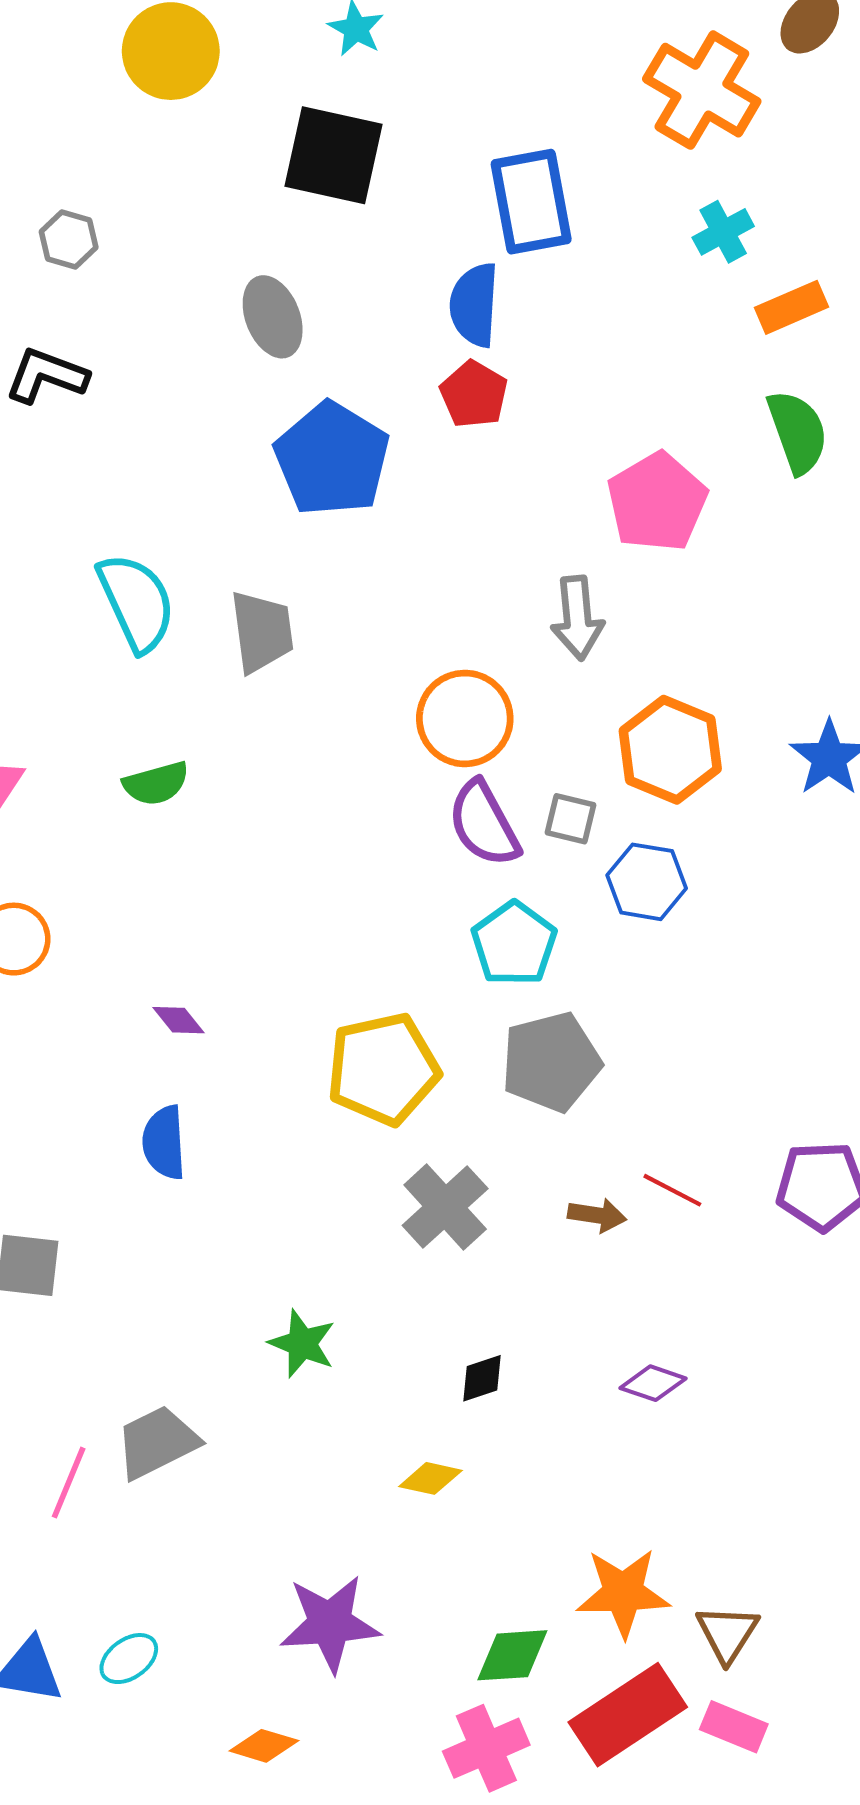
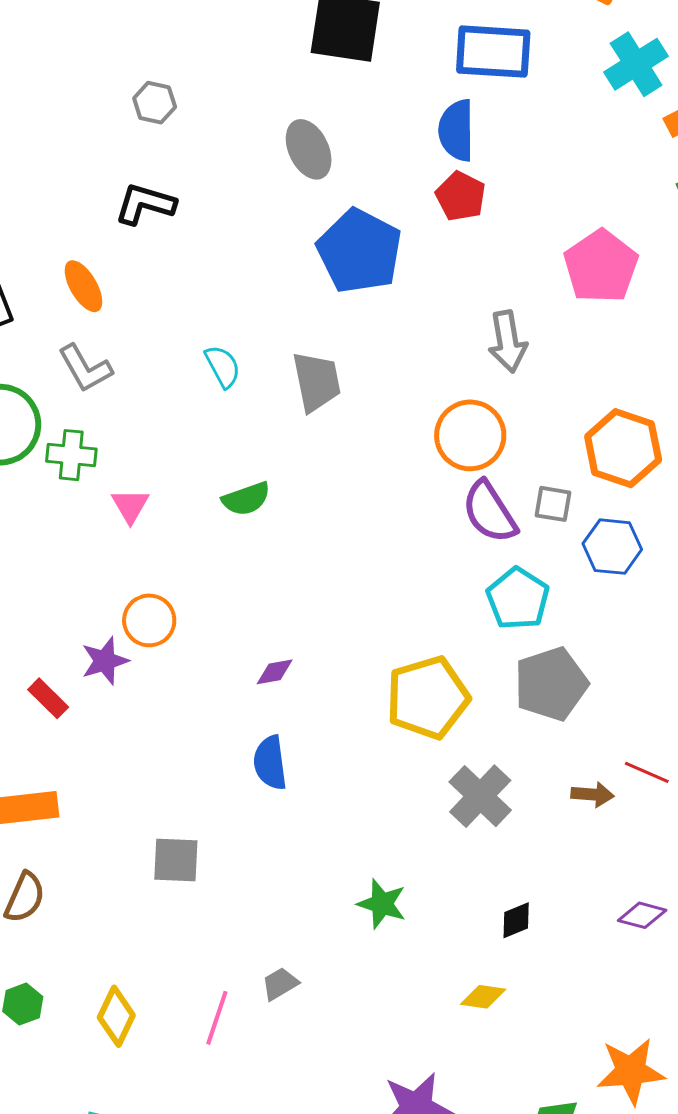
blue rectangle: (531, 202) -> (493, 52), turned -72
cyan cross: (723, 232) -> (636, 64), size x1.4
cyan semicircle: (136, 602) -> (223, 366), size x0.6
gray arrow: (577, 618) -> (508, 341), moved
purple diamond: (179, 1020) -> (275, 672), turned -57
gray trapezoid: (157, 1442) -> (280, 984), size x0.6

